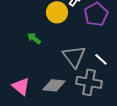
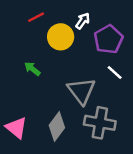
white line: (101, 59) -> (115, 72), moved
gray diamond: (54, 85) -> (57, 126), turned -60

